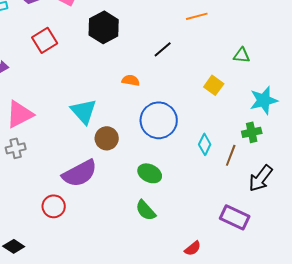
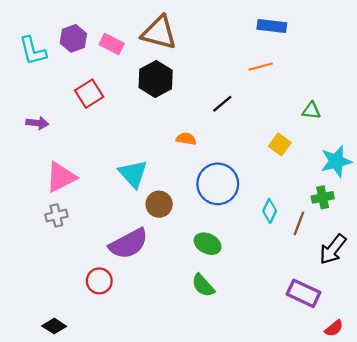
red semicircle: (193, 248) -> (334, 328), moved

